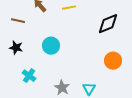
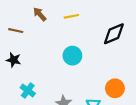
cyan circle: (51, 46) -> (72, 56), moved
orange circle: (113, 61) -> (115, 88), moved

